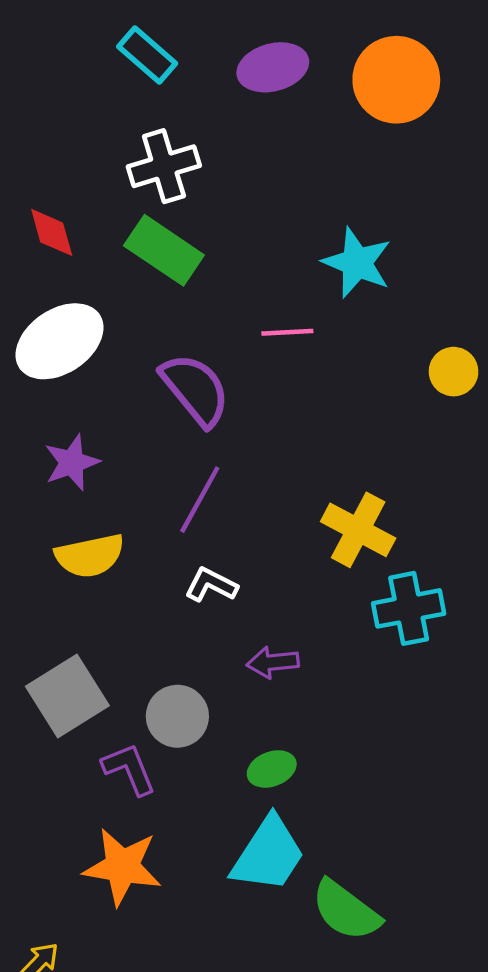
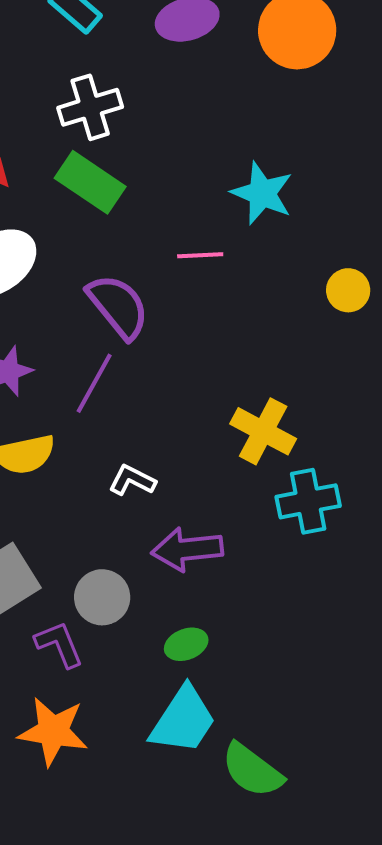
purple line: (200, 500) -> (94, 383), moved
purple arrow: (273, 662) -> (187, 549), size x1.5

